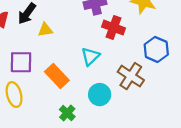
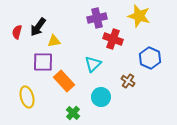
purple square: (21, 62) -> (43, 62), moved
brown cross: (131, 76) -> (128, 81), size x0.6

